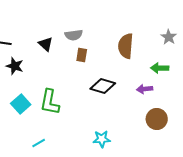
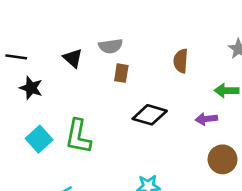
brown semicircle: (126, 46) -> (181, 61), size x0.7

